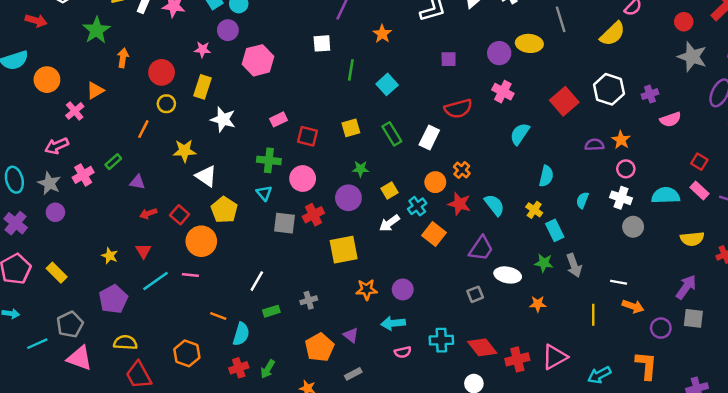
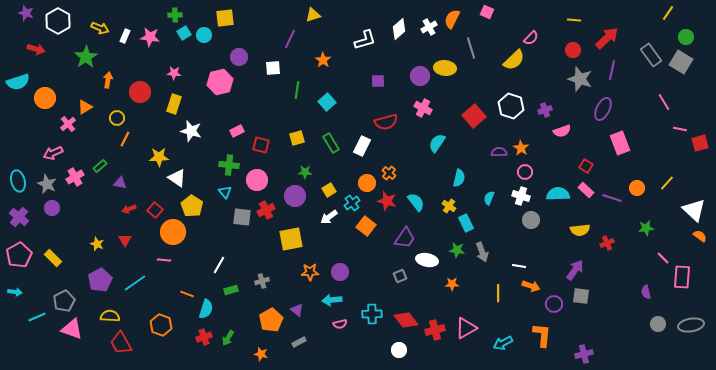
purple circle: (228, 30) -> (239, 57), moved
yellow circle: (166, 104) -> (117, 118), moved
cyan line: (155, 281) -> (135, 283), moved

